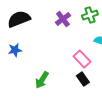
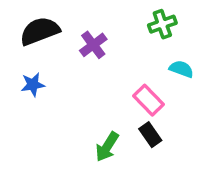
purple cross: (63, 19) -> (93, 45), moved
green arrow: (42, 80) -> (107, 147), moved

